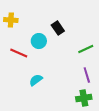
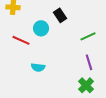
cyan semicircle: (36, 80) -> (38, 67), turned -136
green cross: (84, 98) -> (86, 85), turned -35

